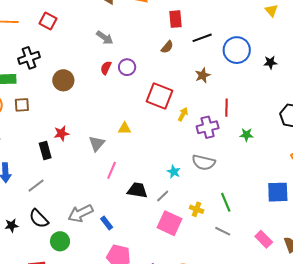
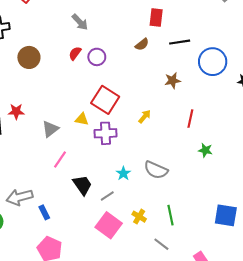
red square: (159, 96) -> (105, 100), moved
purple cross: (208, 127) -> (106, 133), moved
black trapezoid: (137, 190) -> (82, 185), turned 35

